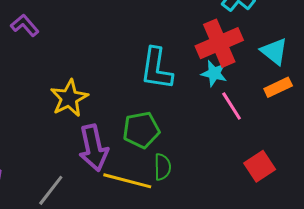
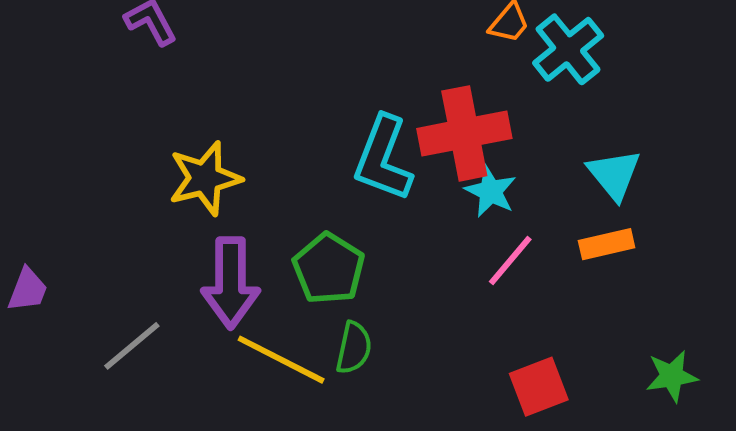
red cross: (219, 43) -> (464, 133), moved
pink line: (232, 106) -> (510, 261), turned 60
green pentagon: (141, 130) -> (329, 269), turned 30

